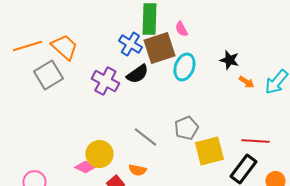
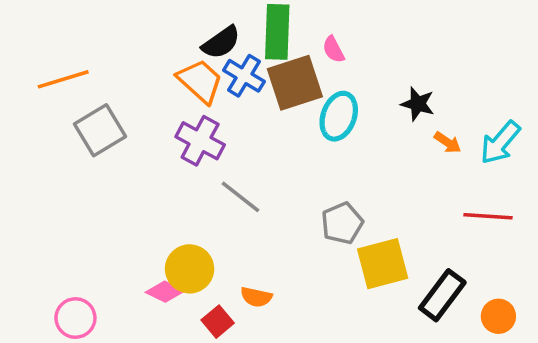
orange trapezoid: (64, 47) -> (200, 81), moved
black semicircle: (137, 74) -> (221, 42), moved
gray line: (145, 137) -> (240, 197), moved
red line: (255, 141) -> (488, 216), moved

